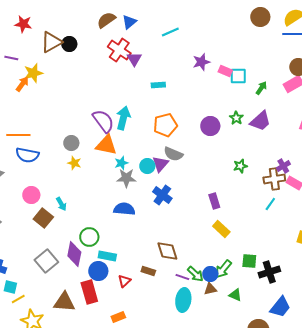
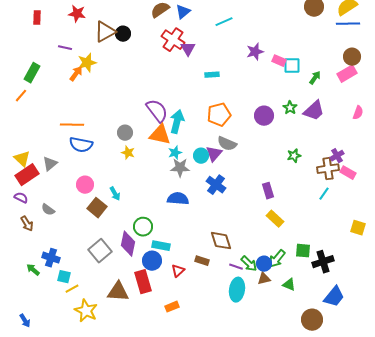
cyan arrow: (123, 118) -> (177, 122), moved

